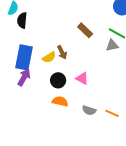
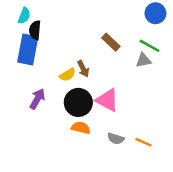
blue rectangle: (24, 57) -> (28, 49), moved
pink triangle: (82, 78) -> (107, 100), size x1.5
black circle: (58, 80) -> (78, 102), size x1.5

